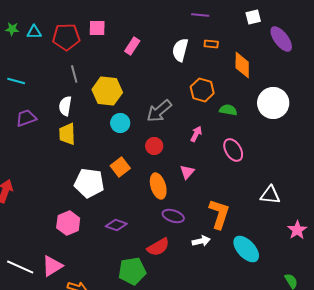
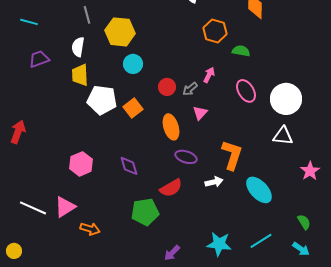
white circle: (273, 103) -> (286, 99), moved
gray arrow: (159, 111) -> (190, 89), moved, size x0.6
white pentagon: (89, 183) -> (102, 100), moved
purple diamond: (116, 225) -> (129, 166), turned 55

